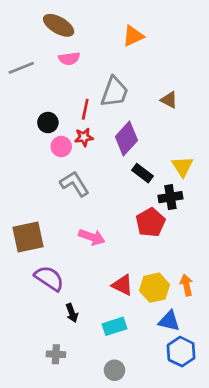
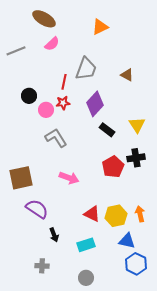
pink semicircle: (69, 59) -> (52, 44), turned -35
black circle: (48, 123) -> (29, 96), moved
black cross: (170, 197) -> (136, 158), moved

